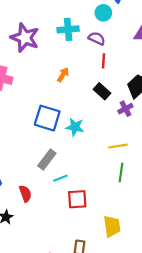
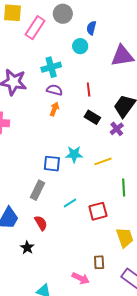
purple semicircle: (97, 38) -> (54, 90), moved
blue square: (47, 118) -> (52, 164), moved, size x0.7
yellow line: (118, 146) -> (103, 161), moved
gray rectangle: (47, 159) -> (37, 190), moved
red square: (77, 199) -> (98, 211), moved

